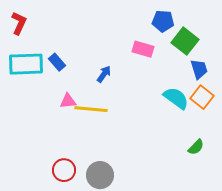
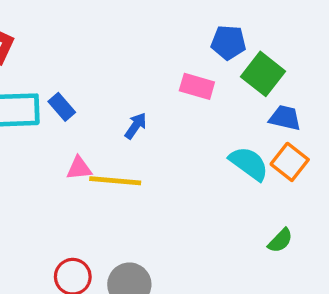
blue trapezoid: (199, 69) -> (285, 118), turned -60

